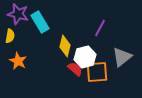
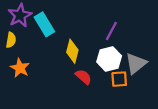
purple star: (18, 14) -> (20, 15), turned 30
white hexagon: (85, 57) -> (109, 59), moved
orange square: (97, 72) -> (119, 79), moved, size x0.7

